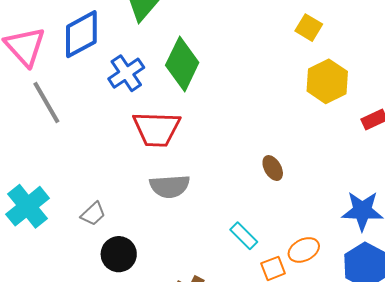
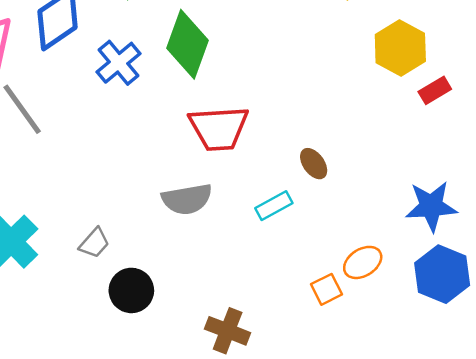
yellow hexagon: (327, 81) -> (400, 48), moved
red trapezoid: (157, 129) -> (219, 128), moved
cyan rectangle: (244, 236) -> (274, 206), moved, turned -68

